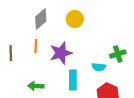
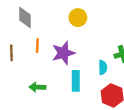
gray diamond: (41, 19) -> (25, 18), moved, turned -50
cyan semicircle: (99, 67) -> (103, 67), turned -96

